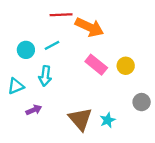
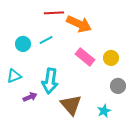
cyan arrow: (45, 76) -> (50, 81), moved, size x1.4
gray circle: (142, 102) -> (118, 86), moved
cyan star: (108, 120) -> (104, 111), moved

